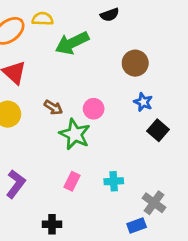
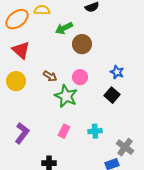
green arrow: (72, 43) -> (64, 28), size x0.7
brown circle: (135, 63) -> (82, 44), moved
black square: (158, 130) -> (112, 95), moved

